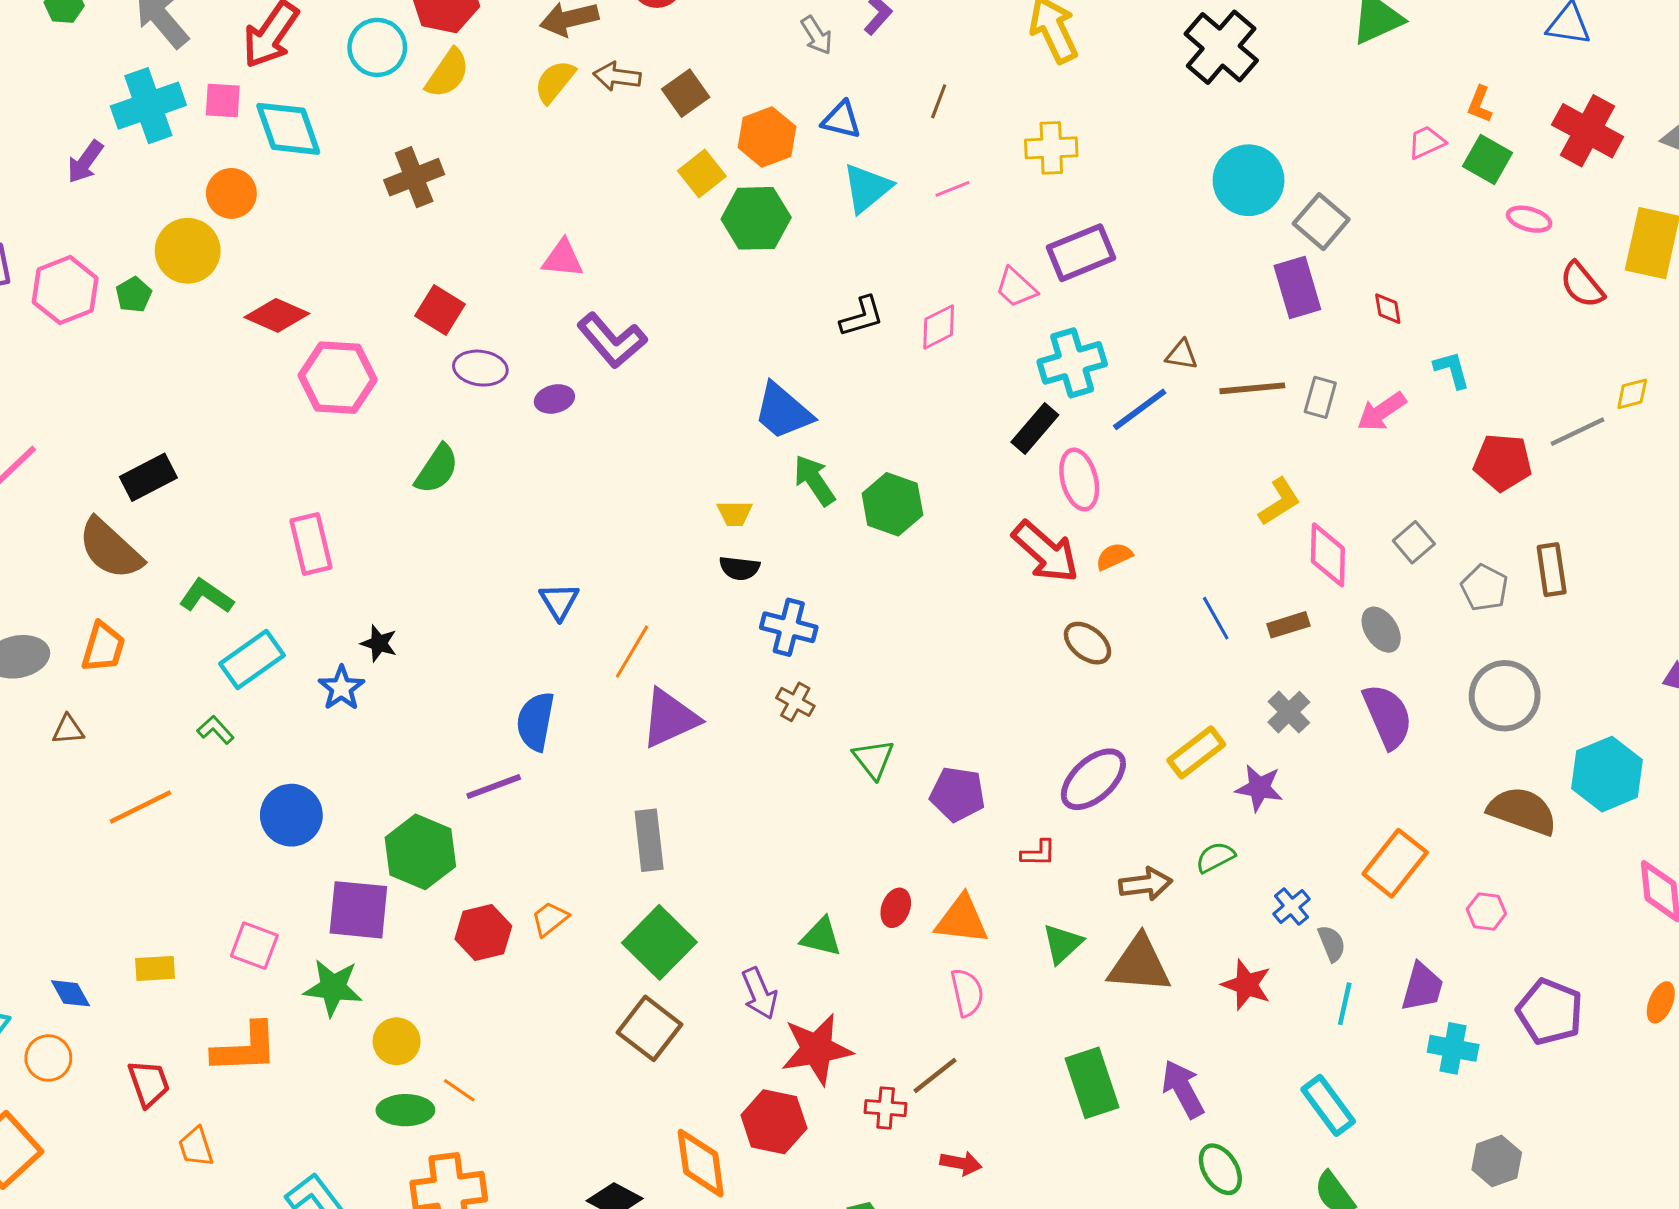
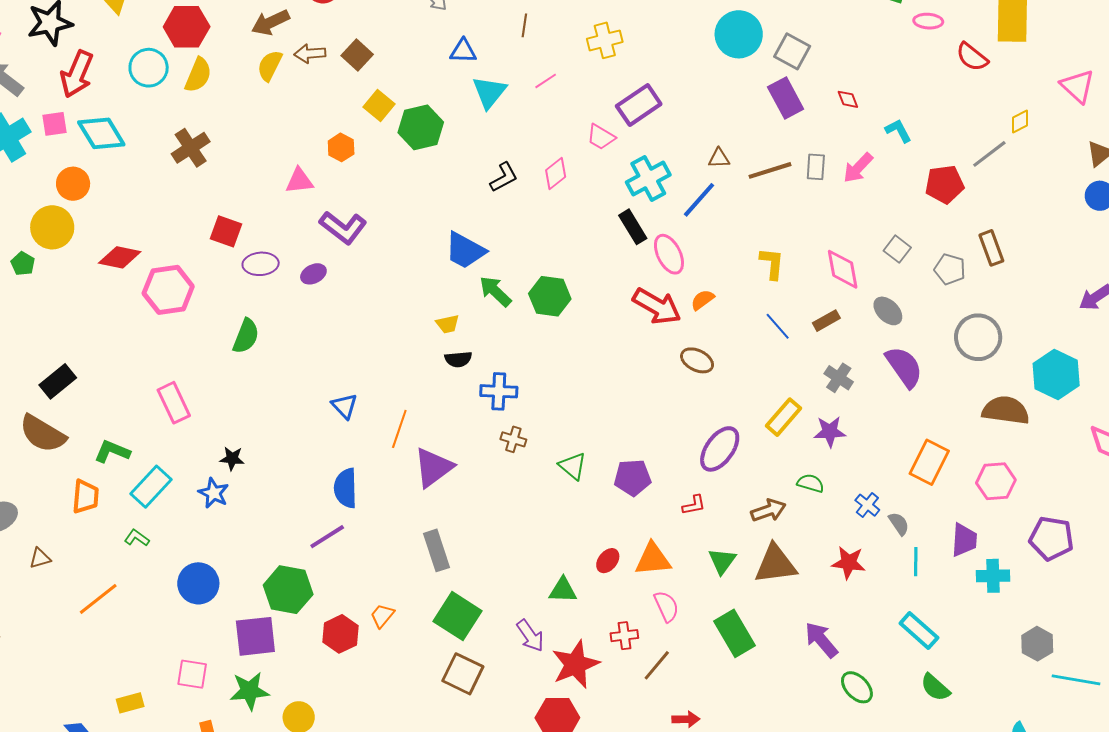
orange hexagon: (767, 137) -> (341, 147), moved, size x0.7
black rectangle: (1035, 428) -> (633, 227), turned -60
yellow L-shape: (1279, 502) -> (772, 263), moved, turned -40
orange trapezoid: (103, 647) -> (86, 497), moved
green semicircle: (1215, 857) -> (811, 483), turned 56
red ellipse: (896, 908) -> (608, 561), turned 30
pink hexagon: (1486, 911) -> (996, 481), size x1.5
green rectangle: (1092, 1083) -> (735, 633), moved
red cross: (886, 1108) -> (624, 636), moved

